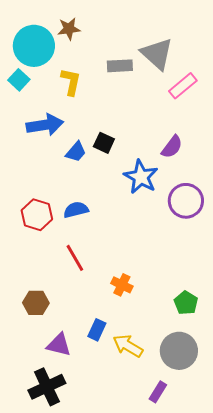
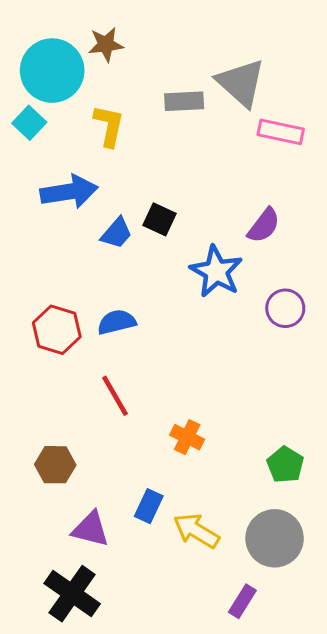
pink rectangle: (183, 86) -> (281, 132), turned 52
purple circle: (186, 201) -> (285, 308), size x0.7
black cross: (47, 387) -> (72, 594), turned -30

